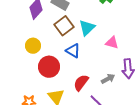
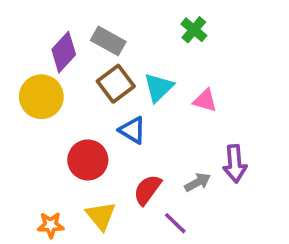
pink triangle: (112, 43) -> (205, 100), moved
yellow circle: (33, 46) -> (41, 97), moved, size x1.5

